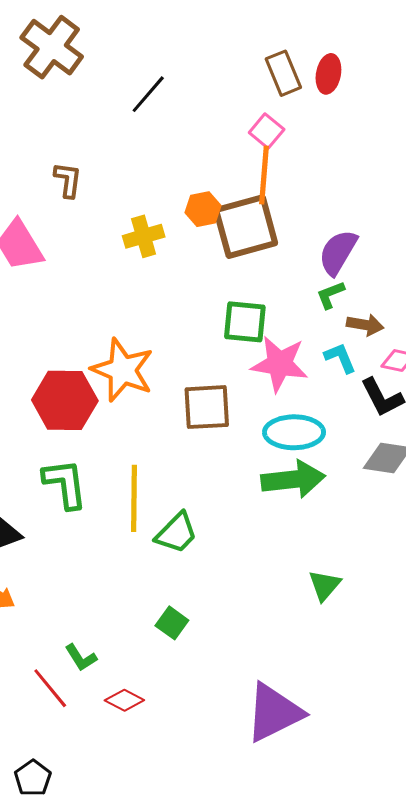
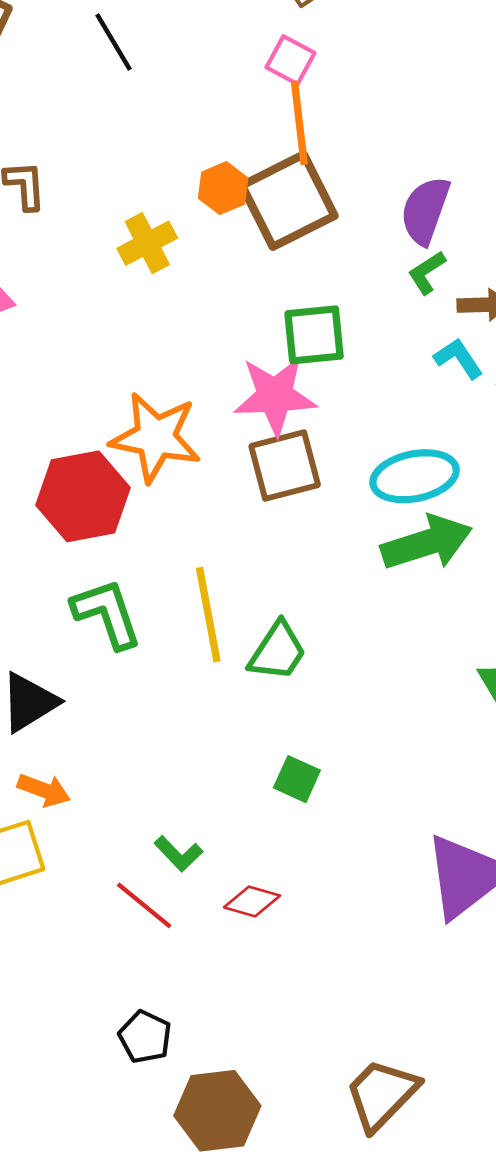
black line: (148, 94) -> (113, 42), turned -60
pink star: (280, 364) -> (275, 396), moved

